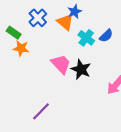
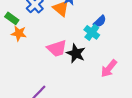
cyan cross: (86, 38) -> (92, 32), moved
pink trapezoid: (61, 64) -> (57, 48), turned 115

